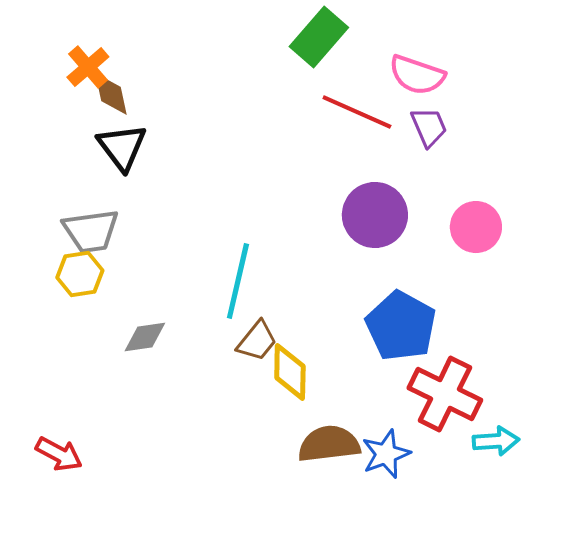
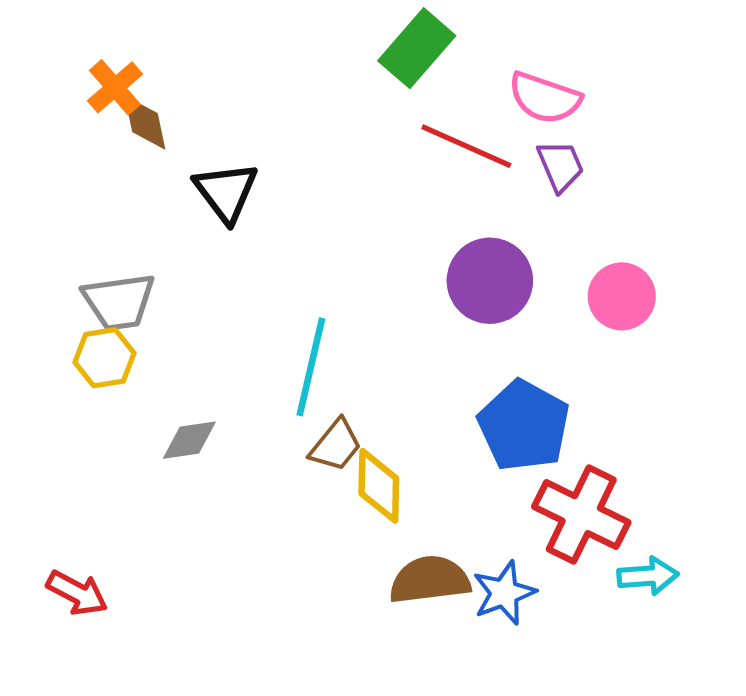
black triangle: (122, 147) -> (226, 192), moved

